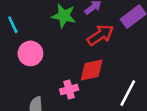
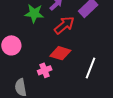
red diamond: (92, 70) -> (60, 53), turned 35

